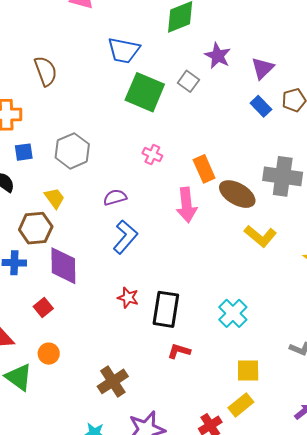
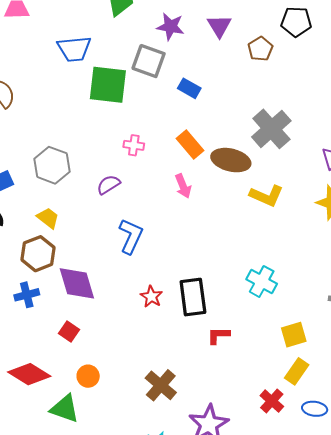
gray square: (188, 81) -> (149, 61), size x1.5
blue rectangle: (261, 106) -> (189, 88), moved
gray cross: (283, 176) -> (271, 129), turned -33
purple semicircle: (115, 197) -> (108, 185), moved
pink arrow: (187, 205) -> (183, 186), size x0.7
red star: (128, 298) -> (151, 297), turned 30

